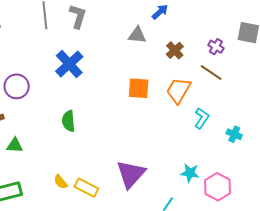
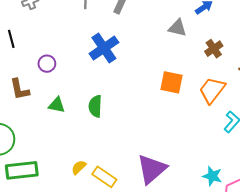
purple circle: (17, 86) -> (47, 64), size x0.7
green triangle: (15, 145) -> (57, 105), moved
yellow semicircle: (61, 182) -> (79, 167), turned 77

